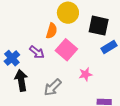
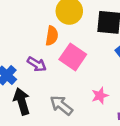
pink star: (85, 74) -> (100, 96), moved
gray arrow: (53, 87) -> (61, 105), turned 90

